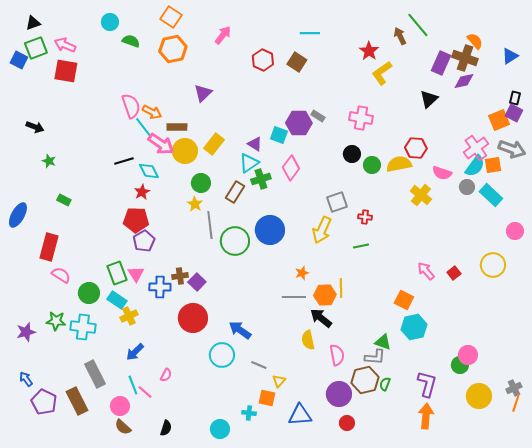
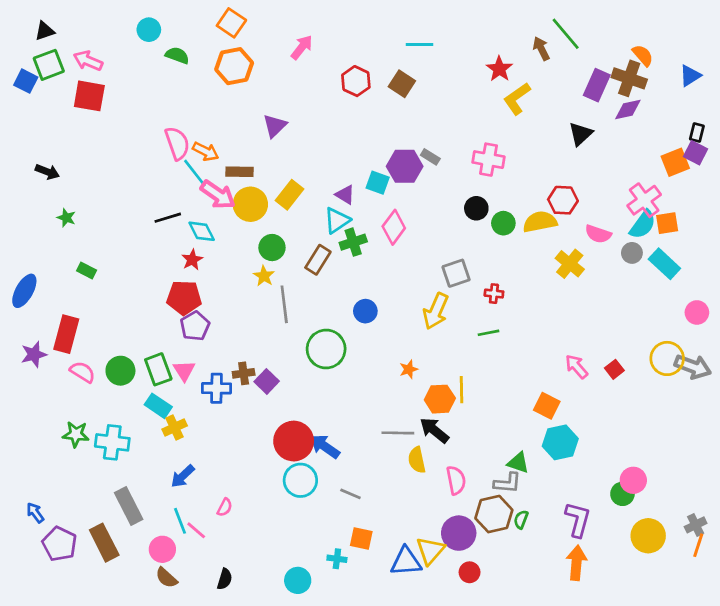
gray arrow: (512, 149) -> (693, 367), moved
blue circle: (270, 230) -> (365, 311), size x0.6
green circle: (235, 241) -> (326, 349), moved
green circle: (89, 293) -> (120, 371), moved
gray line: (294, 297) -> (398, 433), moved
red circle: (193, 318) -> (294, 441), moved
purple star: (26, 332) -> (34, 354), moved
yellow triangle: (279, 381) -> (430, 551), moved, size x1.6

